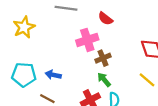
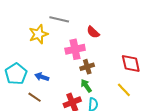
yellow star: (24, 27) -> (38, 34), moved
cyan pentagon: (24, 75) -> (16, 74), turned 30

